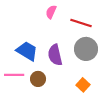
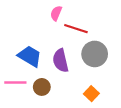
red line: (81, 23) -> (76, 29), moved

